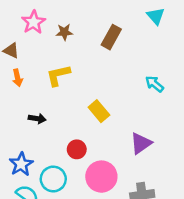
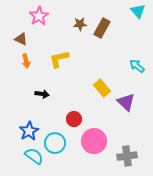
brown star: (64, 32) -> (80, 24), moved
yellow rectangle: (99, 111) -> (102, 88), moved
purple triangle: (141, 143) -> (126, 102), moved, turned -42

